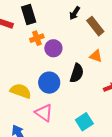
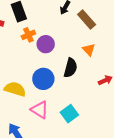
orange triangle: (96, 56) -> (89, 50), turned 32
cyan square: (84, 122) -> (69, 114), moved

